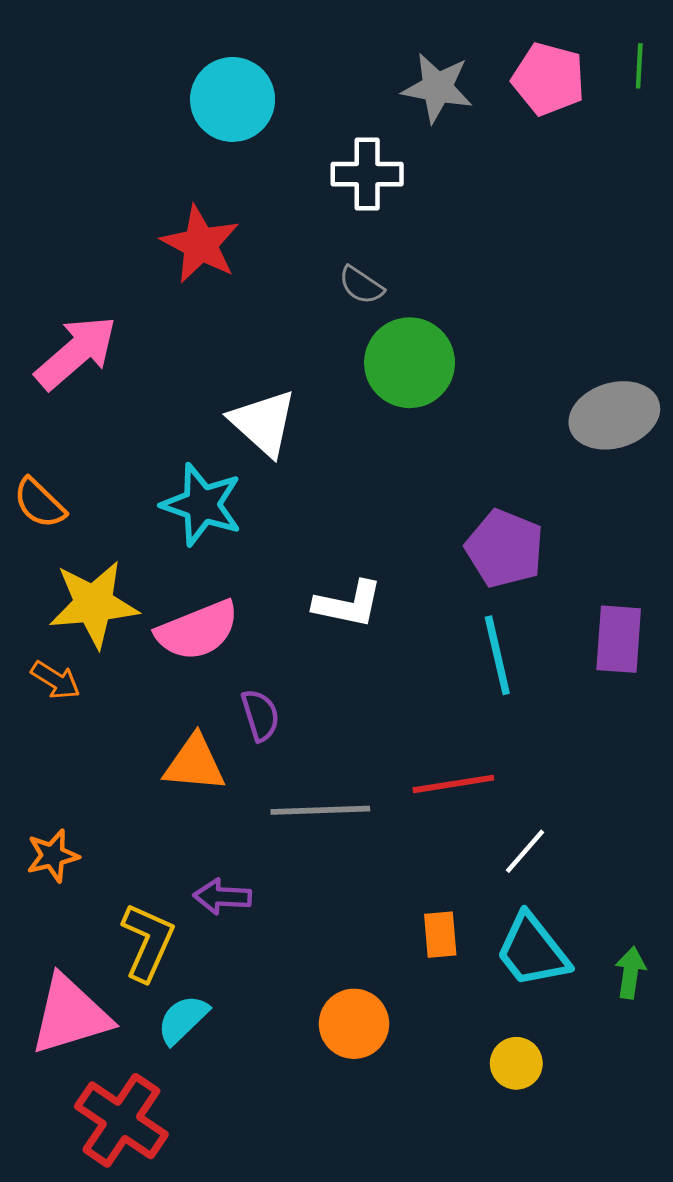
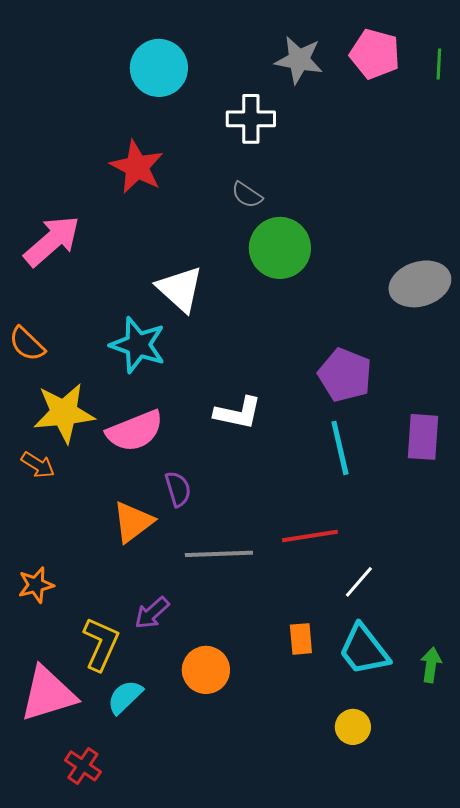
green line: (639, 66) -> (439, 64), moved
orange triangle: (195, 763) -> (133, 522), turned -42
purple arrow: (222, 897) -> (152, 613), turned -45
orange circle: (354, 1024) -> (206, 670), moved
red cross: (121, 1120) -> (83, 766), size x0.6

